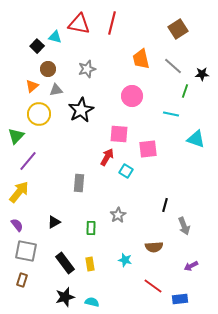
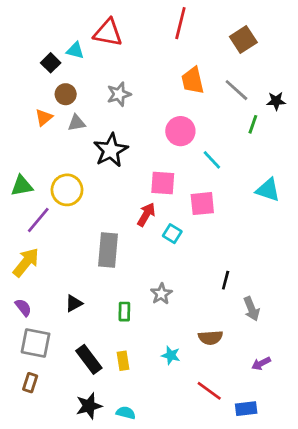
red line: (112, 23) -> (180, 23), moved
yellow circle: (39, 114) -> (67, 190), moved
cyan line: (171, 114) -> (212, 160), moved, turned 35
green triangle: (16, 136) -> (22, 186), turned 36
gray rectangle: (79, 183) -> (108, 250), size x1.4

